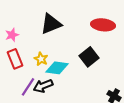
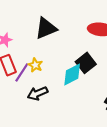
cyan diamond: (57, 68) -> (72, 74), moved, turned -35
purple line: (28, 87) -> (22, 72), moved

